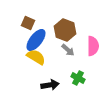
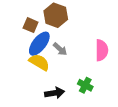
brown hexagon: (65, 30) -> (56, 15), moved
gray arrow: (68, 50) -> (60, 49), moved

